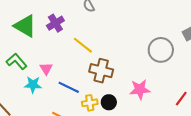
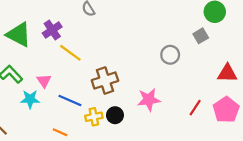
yellow line: (83, 45) -> (70, 53), moved
gray circle: (161, 50) -> (170, 55), size x0.7
brown cross: (101, 71) -> (105, 80), turned -30

